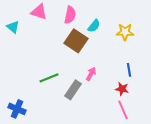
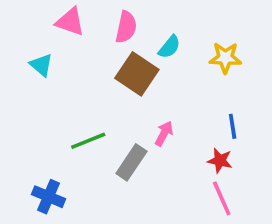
cyan triangle: (13, 27) -> (41, 65), moved
blue cross: (17, 109) -> (49, 197), moved

